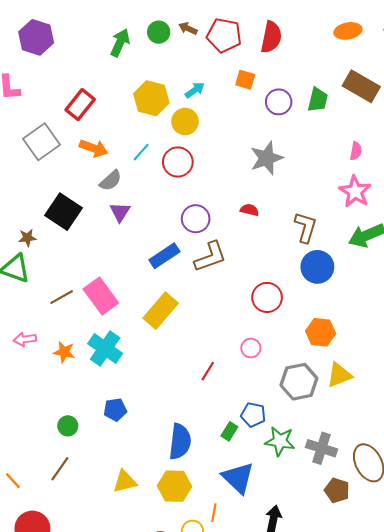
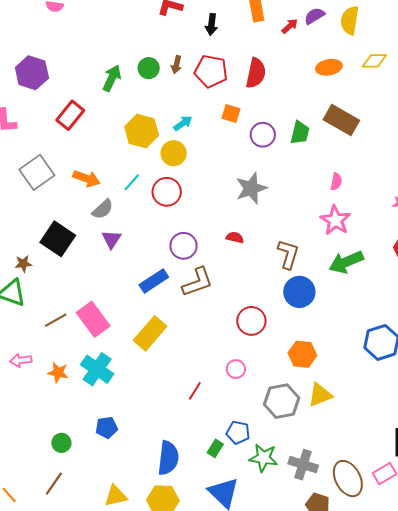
brown arrow: (188, 28) -> (176, 65), turned -102
red rectangle: (80, 105) -> (70, 115), moved

